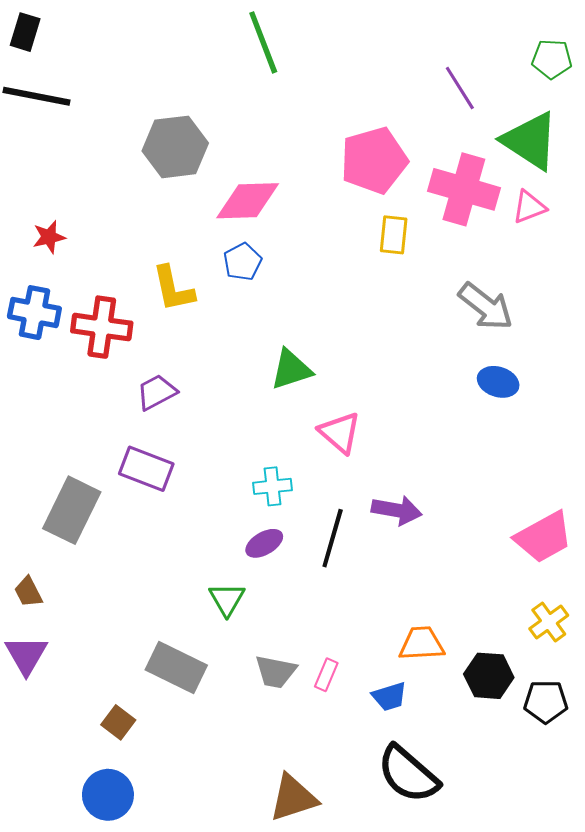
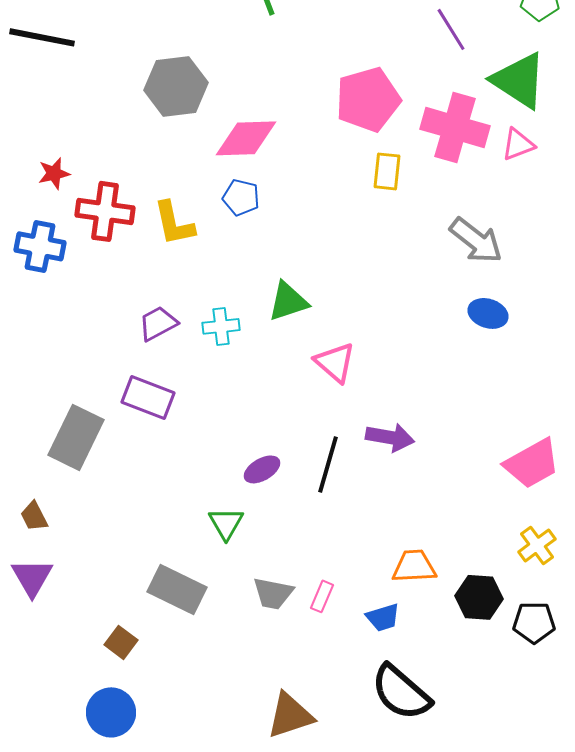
blue pentagon: (242, 262) -> (241, 197), turned -30
red cross: (102, 327) -> (105, 211), moved
cyan cross: (272, 486) -> (221, 326), moved

